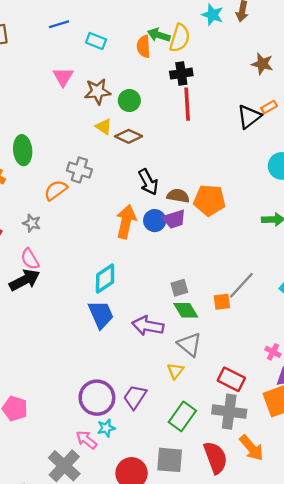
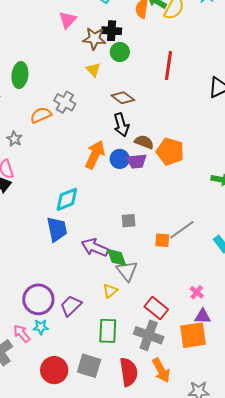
black cross: (181, 74) -> (112, 31), moved
brown diamond: (129, 136) -> (123, 98), moved
green diamond: (186, 310) -> (117, 257), moved
green rectangle: (182, 416) -> (108, 331), turned -45

